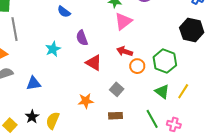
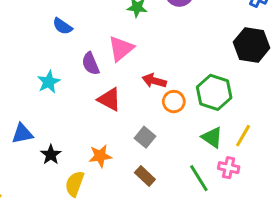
pink triangle: (123, 21) -> (121, 49), moved
brown rectangle: (115, 116) -> (145, 176), turned 48
black star: (32, 117) -> (51, 155), moved
yellow semicircle: (53, 121) -> (75, 184), moved
pink cross: (174, 124) -> (229, 168), moved

